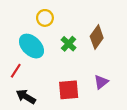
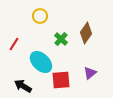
cyan ellipse: (31, 46) -> (41, 62), moved
red line: (16, 71) -> (14, 44), moved

